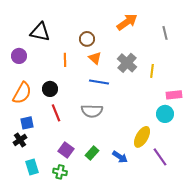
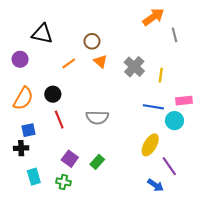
orange arrow: (127, 22) -> (153, 17), moved
orange line: (65, 60) -> (69, 63), turned 56
blue line: (99, 82) -> (153, 107), moved
black cross: (20, 140) -> (21, 148), turned 32
blue arrow: (120, 157) -> (155, 185), moved

